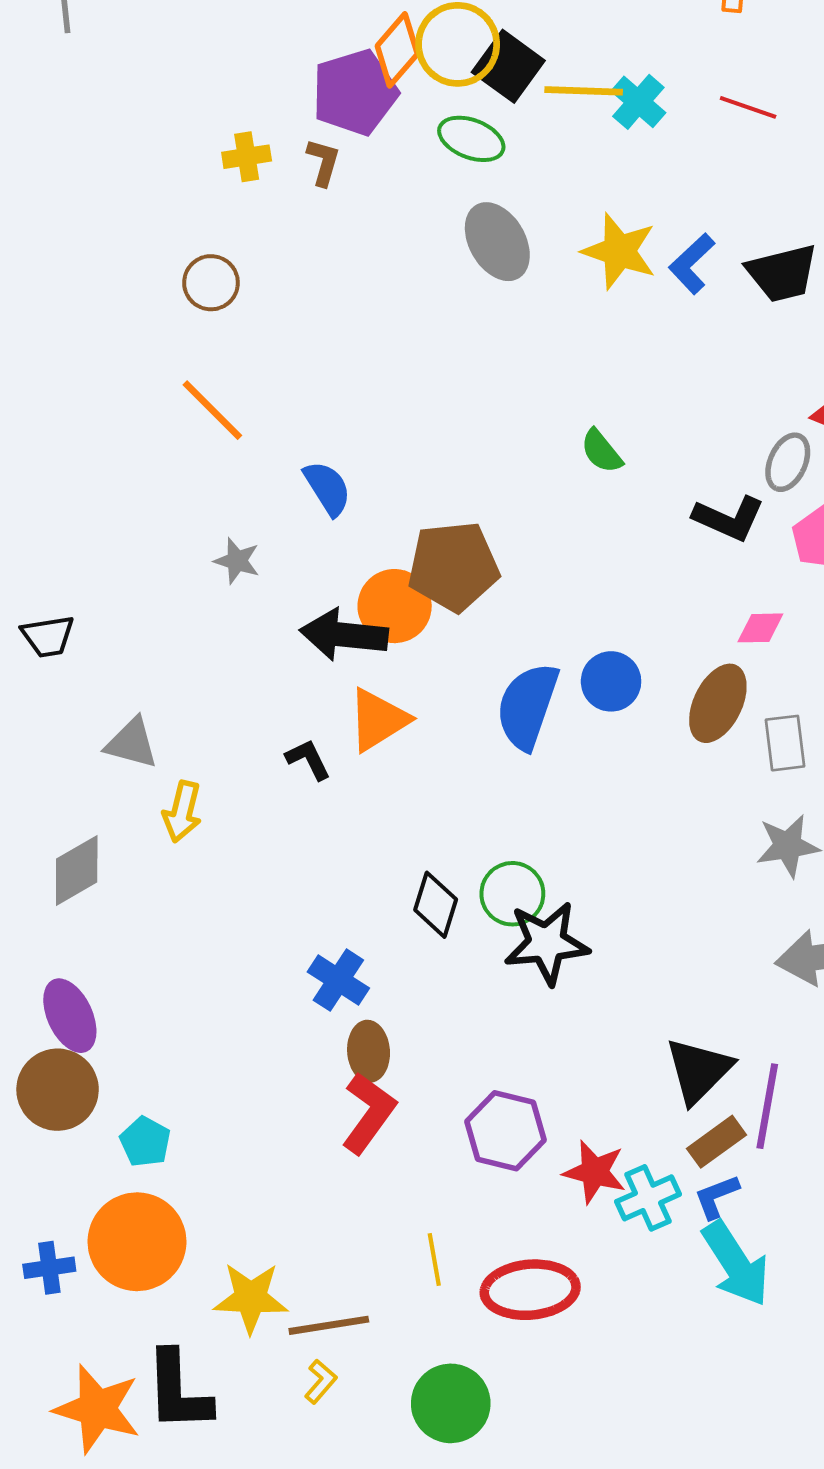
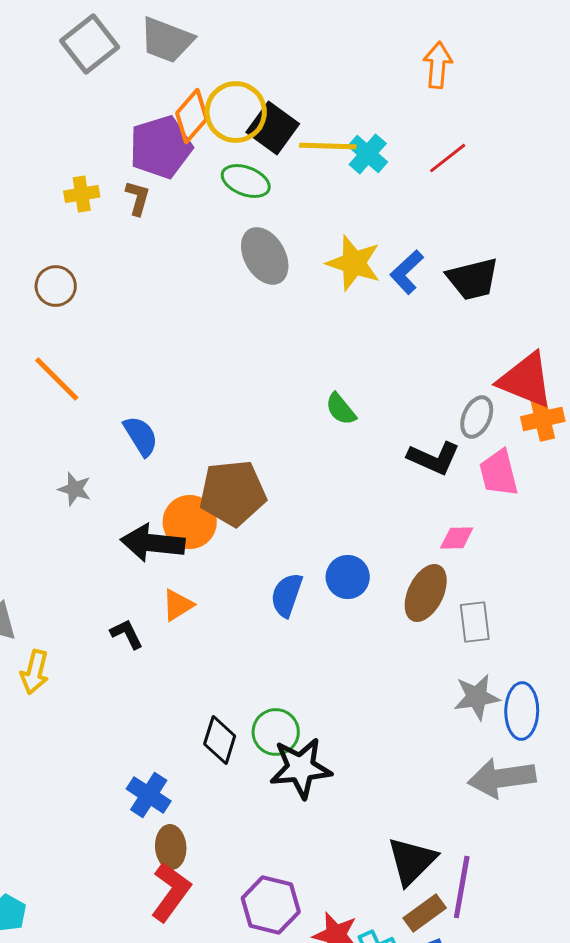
red line: (748, 107) -> (448, 158), turned -57
blue semicircle: (527, 706) -> (287, 595), size x0.7
orange triangle: (378, 720) -> (178, 605), size x0.7

